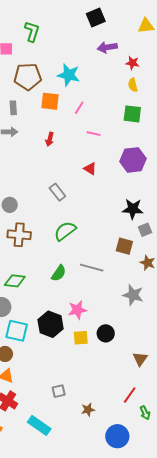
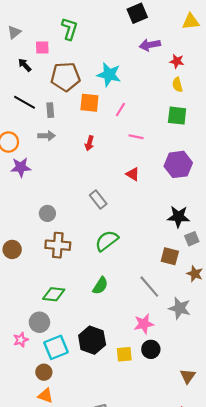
gray line: (92, 268) -> (149, 287), moved, turned 35
pink star: (77, 310) -> (144, 324), moved
cyan square: (17, 331) -> (56, 347), turned -35

